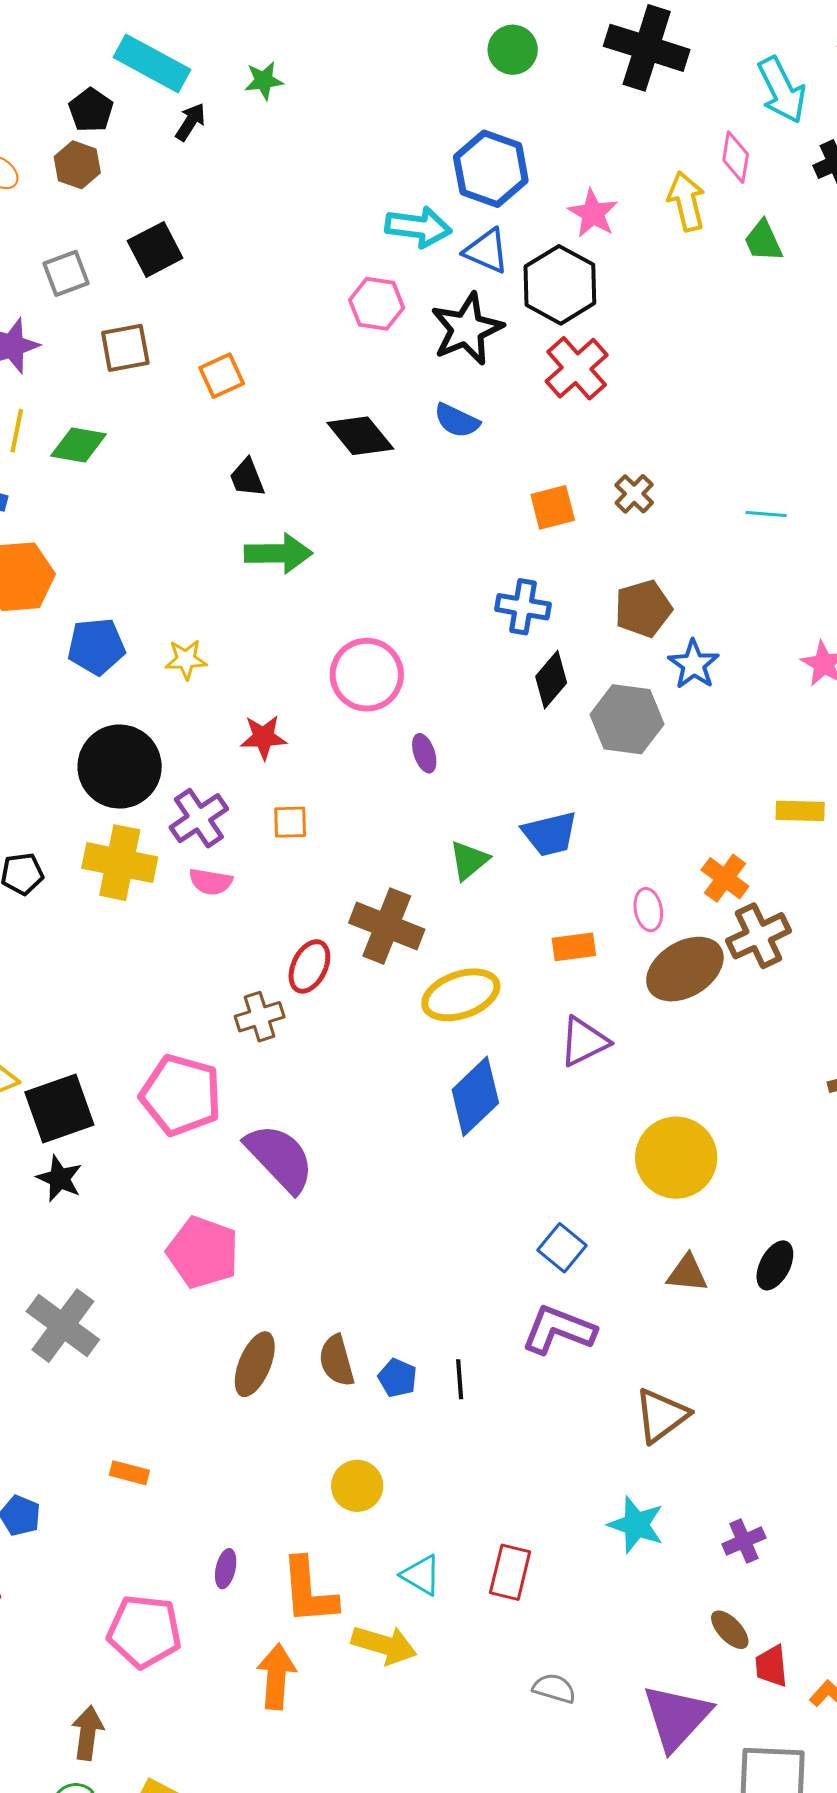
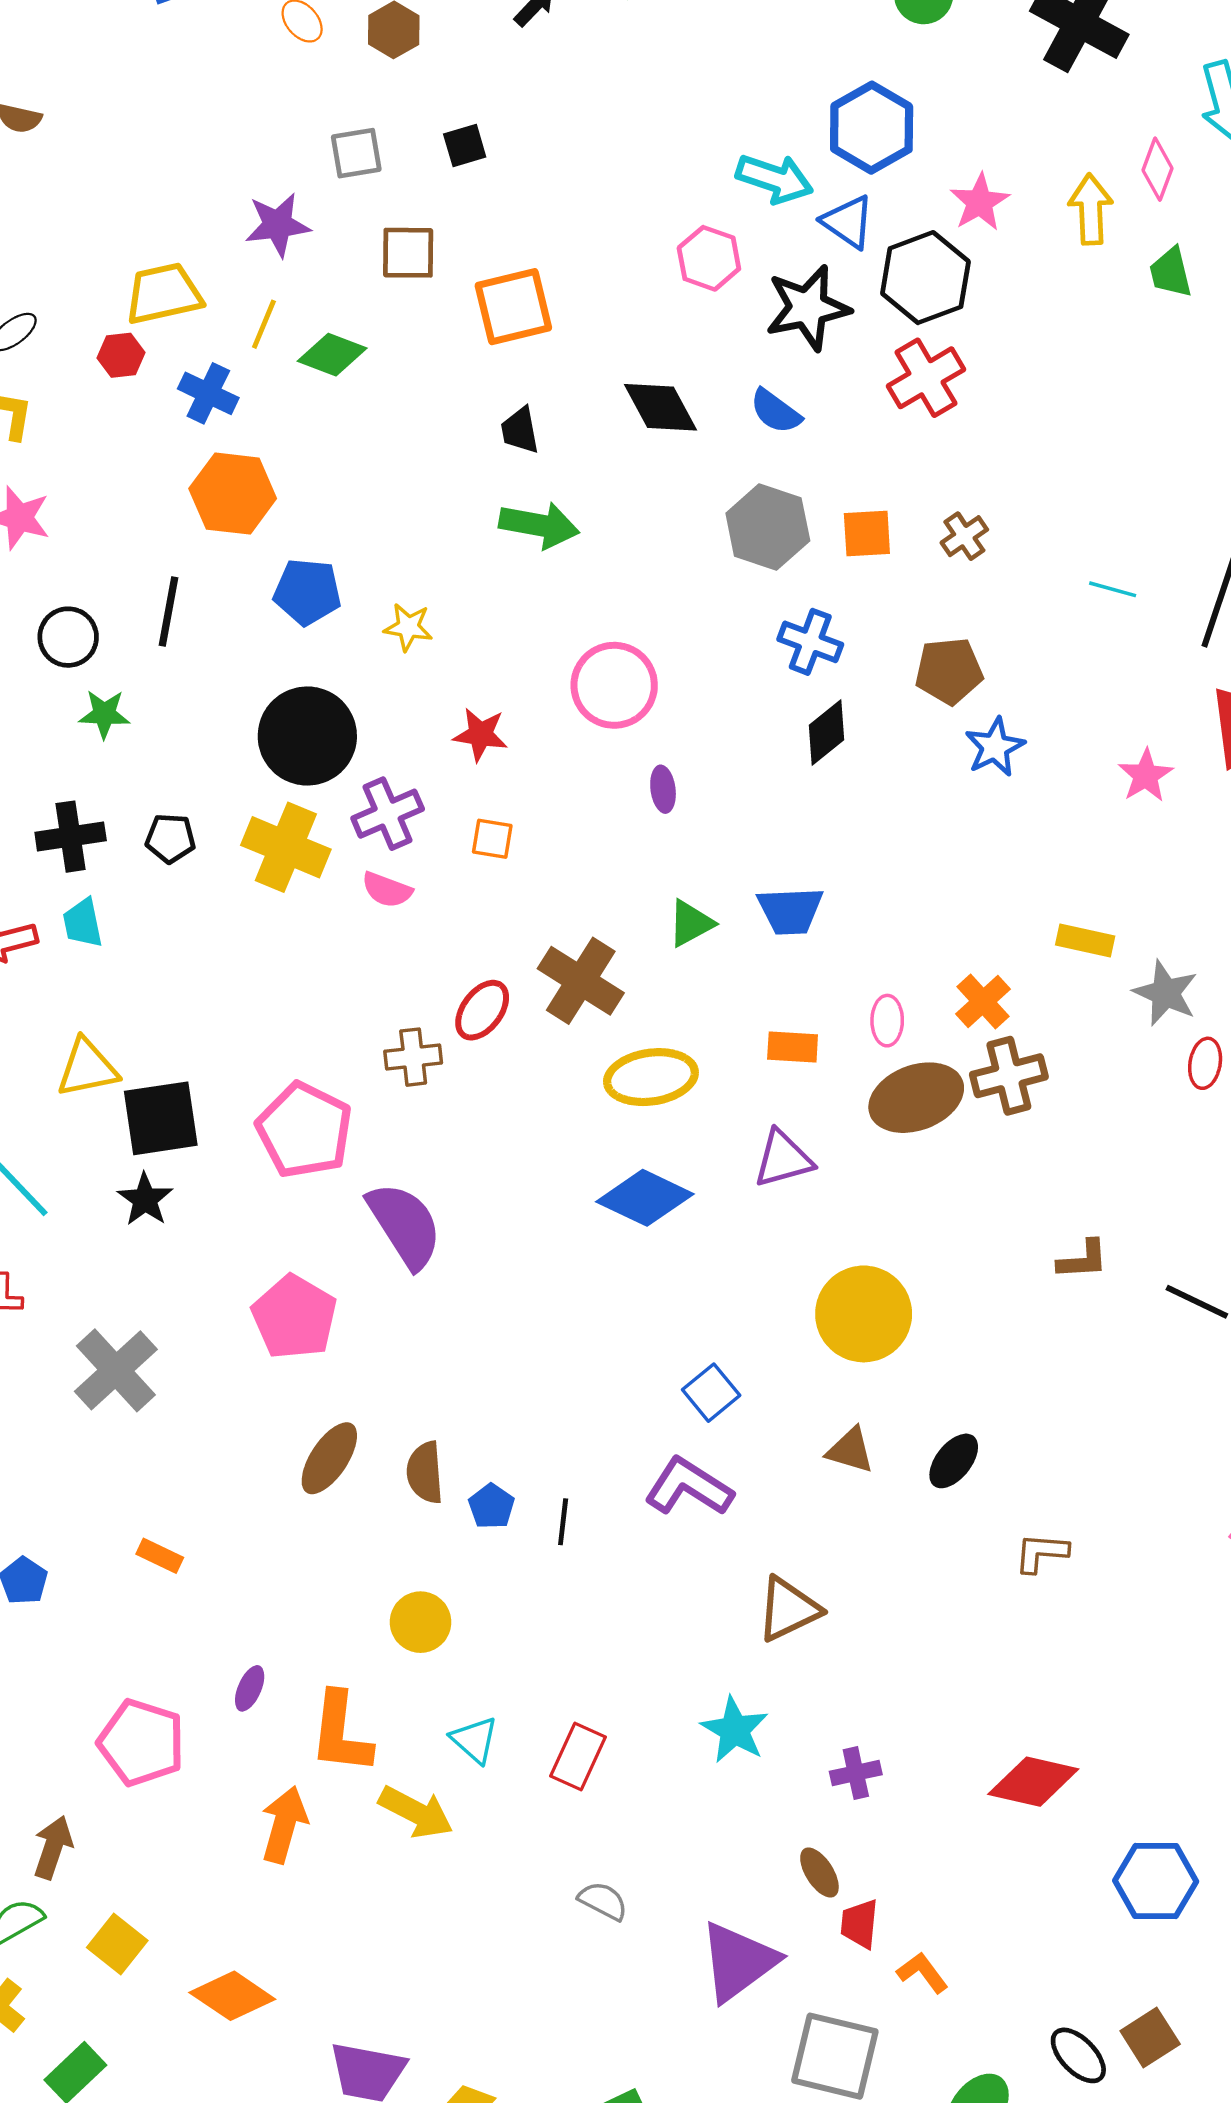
black square: (155, 249) -> (465, 145), size x0.7
orange square: (222, 376) -> (513, 307), size x1.5
gray hexagon: (627, 719) -> (768, 527), moved
blue diamond: (475, 1096) -> (645, 1198), turned 58

